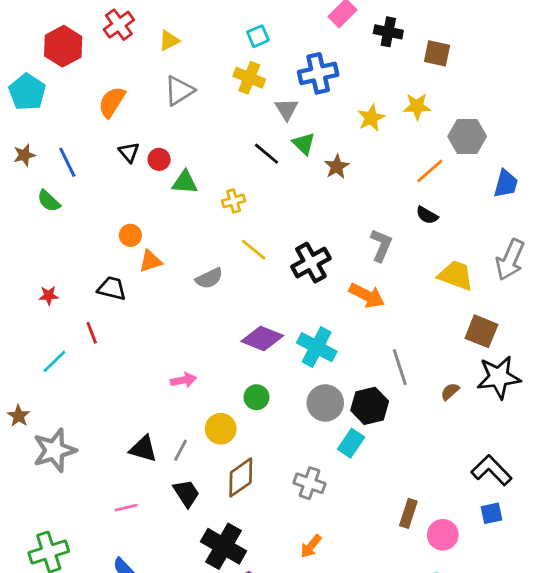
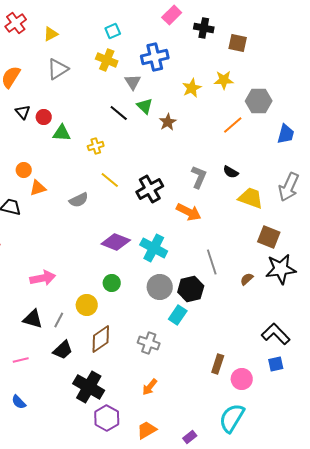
black semicircle: (427, 215) -> (231, 172), moved
pink arrow: (183, 380) -> (43, 278), moved, size x1.4
black trapezoid: (186, 493) -> (63, 350), turned 80

